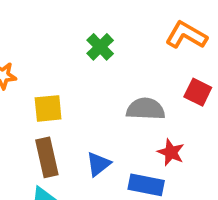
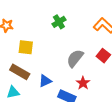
gray semicircle: (146, 109) -> (75, 58), turned -66
brown rectangle: (47, 157) -> (20, 72), turned -60

